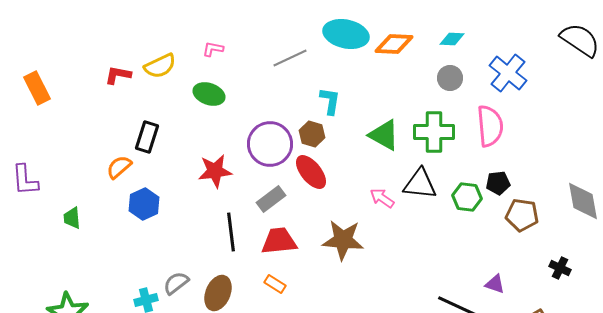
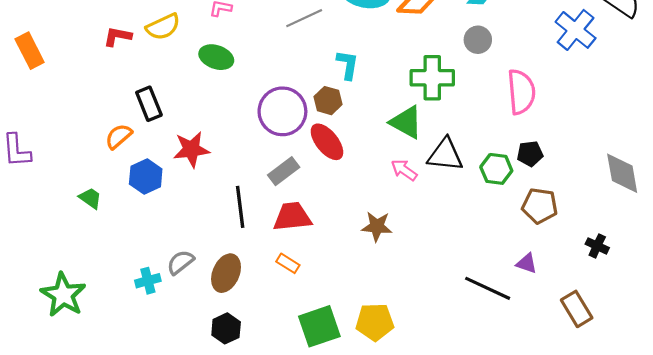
blue cross: (508, 73) -> (576, 30), moved
green cross: (434, 132) -> (432, 78), moved
green triangle: (384, 135) -> (406, 122), moved
black rectangle: (147, 137) -> (149, 104), turned -40
red star: (215, 171) -> (191, 149), moved
brown pentagon: (522, 215) -> (540, 206), moved
green trapezoid: (72, 218) -> (90, 198), moved, turned 130
brown star: (343, 240) -> (377, 226), moved, size x0.7

